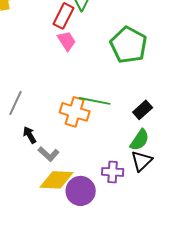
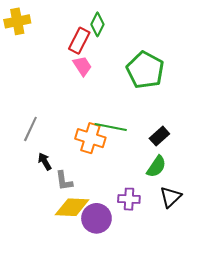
gray L-shape: (49, 154) -> (64, 181), turned 40
black triangle: (142, 161) -> (171, 197), moved

